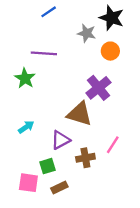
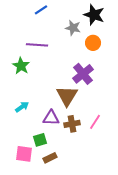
brown triangle: (79, 114) -> (67, 96), turned 45
purple triangle: (61, 140) -> (51, 118), turned 30
brown cross: (85, 158) -> (72, 124), moved

